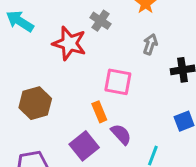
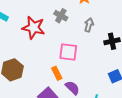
gray cross: (101, 21) -> (61, 16), moved

